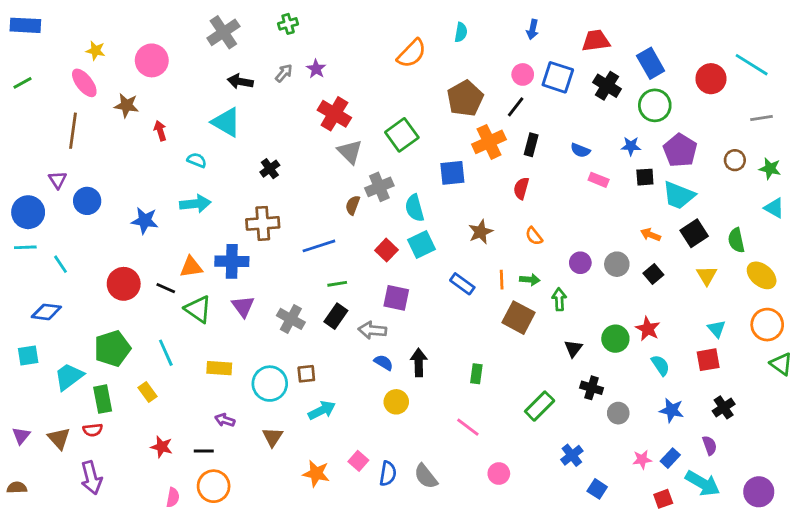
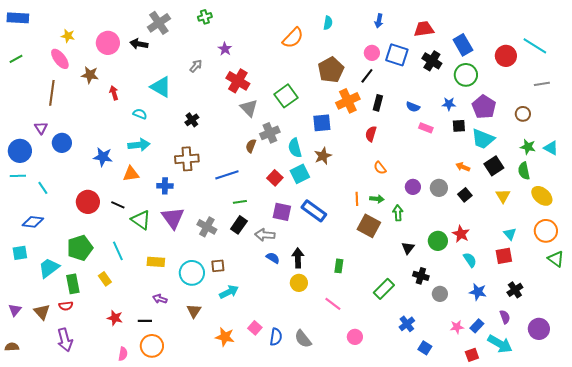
gray arrow: (284, 73) -> (196, 66), moved
black arrow: (240, 81) -> (139, 44), moved
green star: (770, 169) -> (528, 147), moved
brown star: (481, 232) -> (323, 156), moved
blue cross: (232, 261) -> (165, 186), size x0.7
orange triangle: (191, 267) -> (131, 174), moved
blue rectangle: (462, 284) -> (314, 211), moved, size x1.4
purple triangle: (243, 306) -> (173, 218), size x1.4
yellow circle: (396, 402) -> (299, 283), moved
purple circle: (759, 492) -> (539, 329), moved

